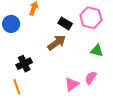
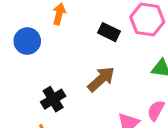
brown arrow: (57, 43) -> (101, 79), moved

